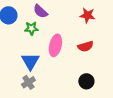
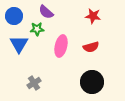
blue triangle: (30, 61) -> (19, 44), moved
black circle: (86, 81) -> (92, 82), size x1.5

